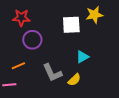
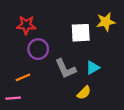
gray L-shape: (52, 73) -> (65, 69), moved

